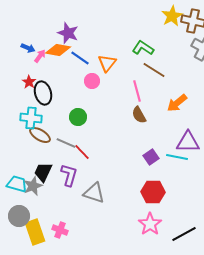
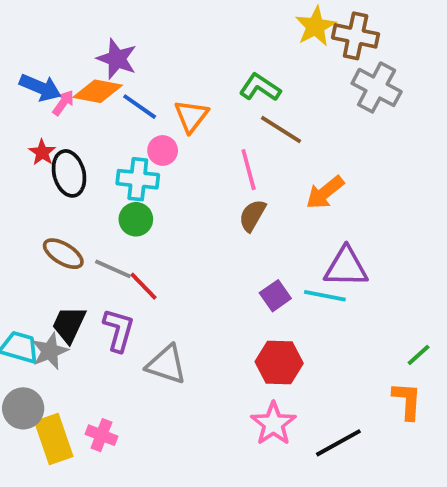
blue arrow: (28, 48) -> (40, 87), size x1.5
brown semicircle: (139, 115) -> (252, 215), turned 60
cyan cross: (31, 118) -> (138, 179), moved

